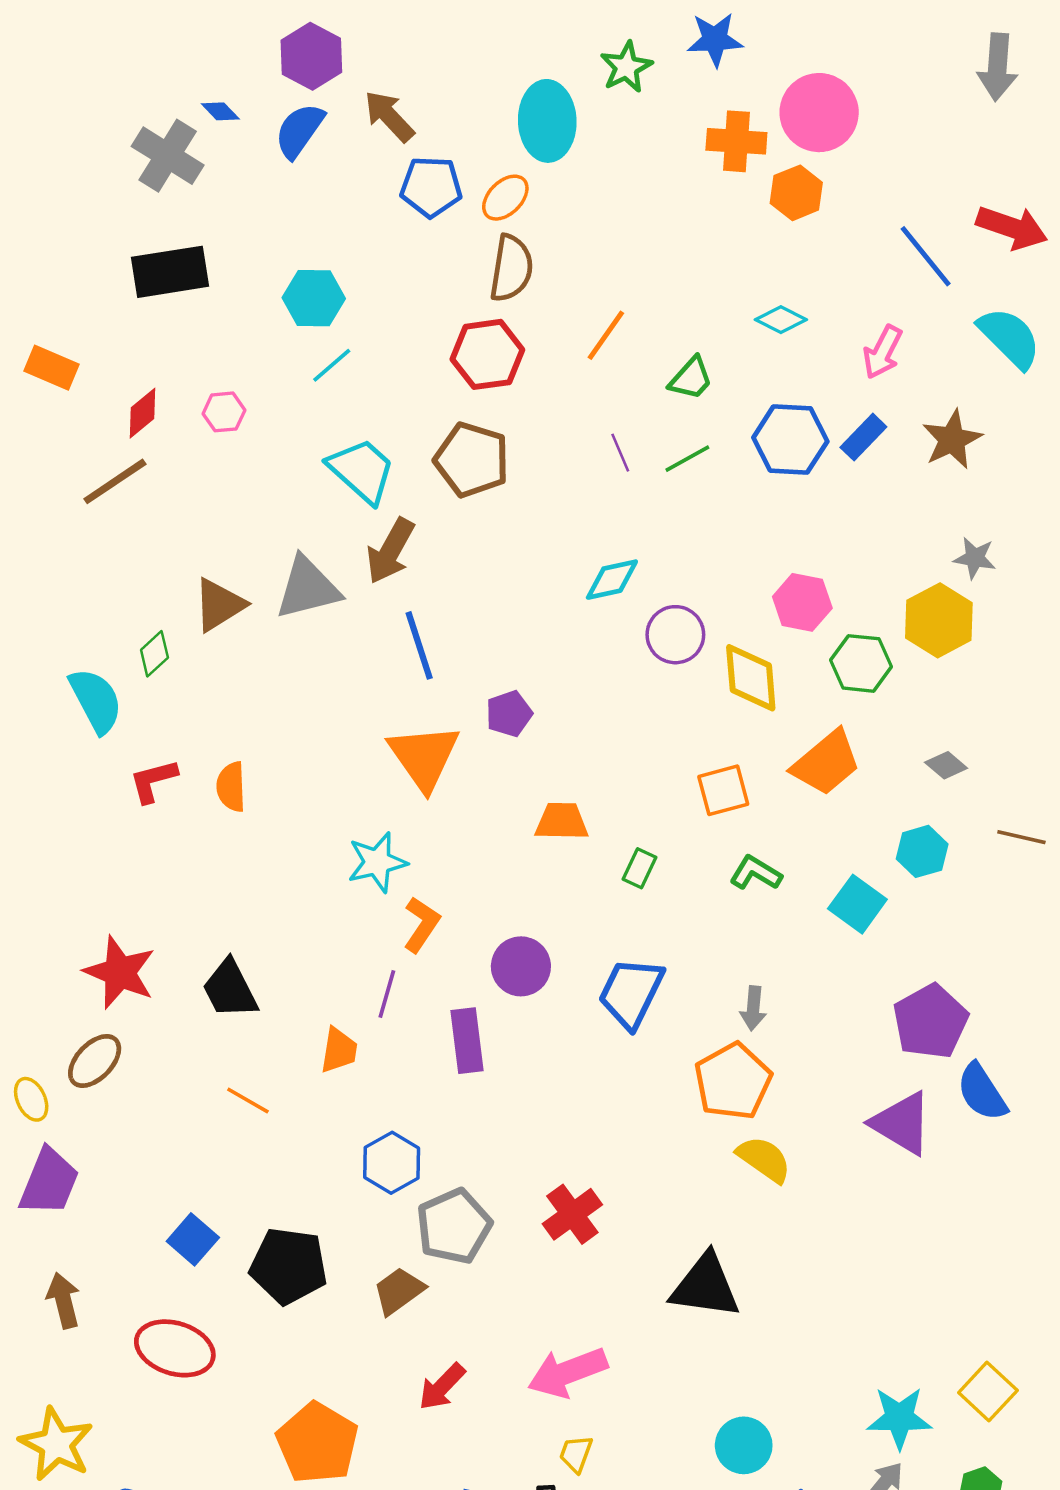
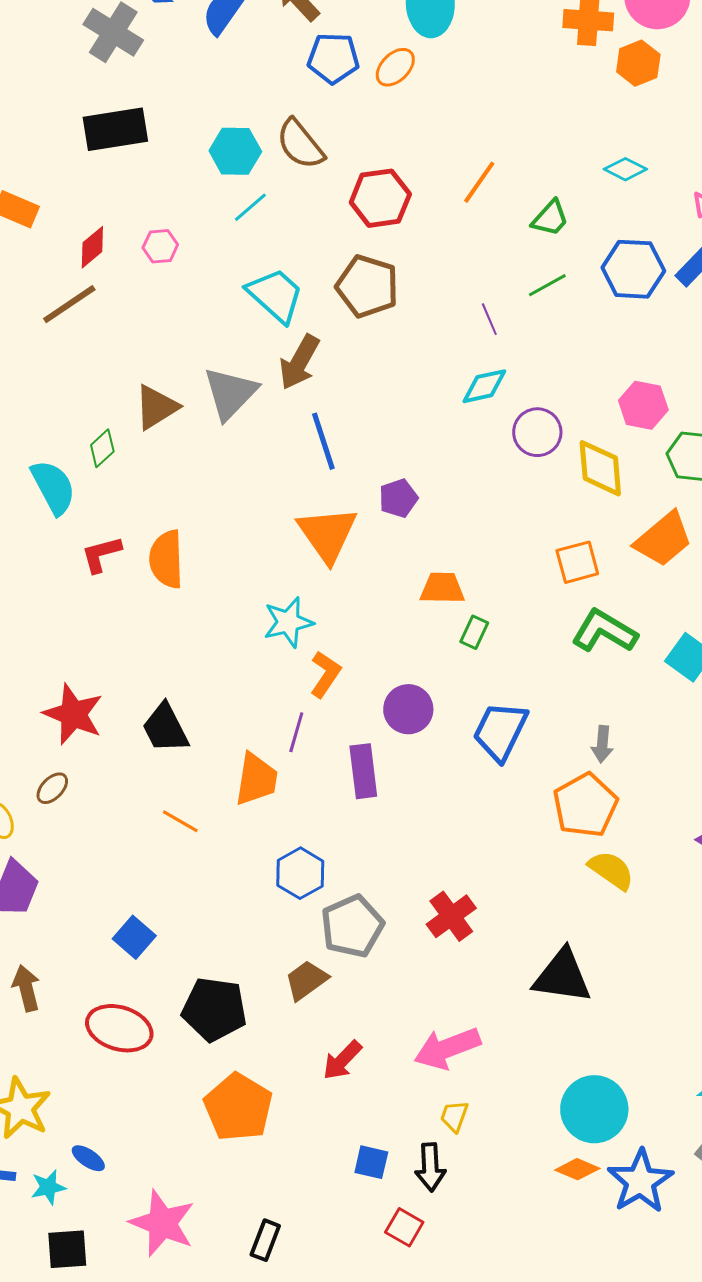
brown semicircle: (511, 268) -> (300, 144), moved, turned 132
purple line: (620, 453) -> (489, 319), moved
gray triangle: (308, 588) -> (230, 393), turned -32
orange semicircle: (231, 787) -> (166, 559), size x1.4
green rectangle: (639, 868) -> (474, 632), moved
green L-shape: (756, 873) -> (604, 631), size x1.5
orange trapezoid: (339, 1050) -> (256, 779), size x1.4
brown ellipse: (95, 1061) -> (52, 788), size x0.7
black pentagon: (289, 1266) -> (214, 1009), moved
cyan circle: (744, 1445) -> (594, 1109), size x1.4

